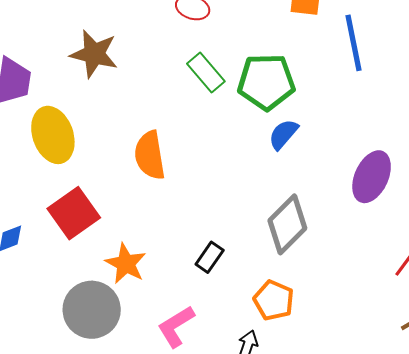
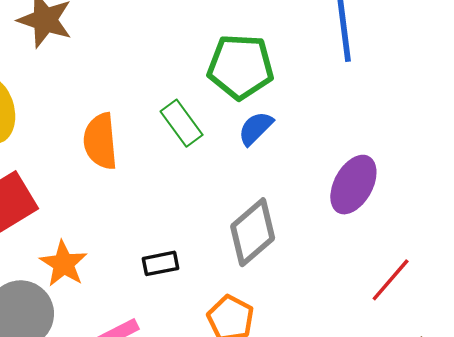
green rectangle: (206, 73) -> (182, 123), moved
black rectangle: (210, 257) -> (160, 263), turned 40

